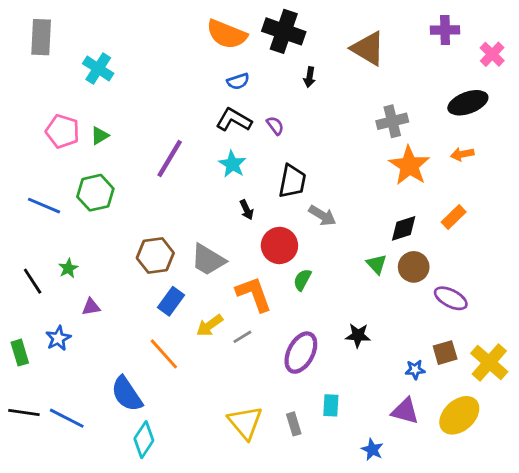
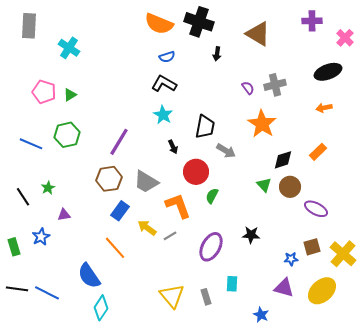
purple semicircle: (275, 126) -> (248, 88), moved
purple line: (170, 158) -> (119, 142), moved
orange star: (409, 166) -> (262, 124), moved
yellow arrow: (210, 325) -> (147, 228), turned 72

